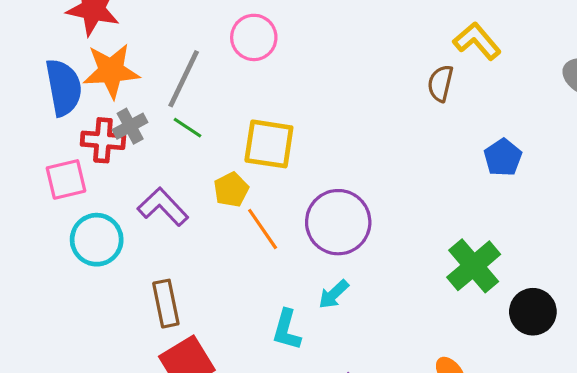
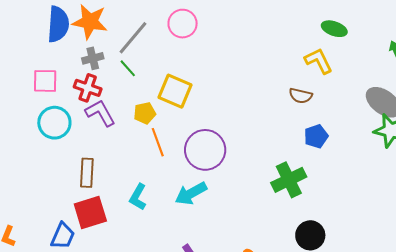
brown semicircle: (440, 83) -> (301, 96), moved, turned -105
red cross: (103, 140) -> (88, 88), moved
green cross: (474, 266) -> (289, 180), moved
cyan arrow: (334, 294) -> (191, 193), size x1.5
cyan L-shape: (287, 330) -> (138, 197), moved

